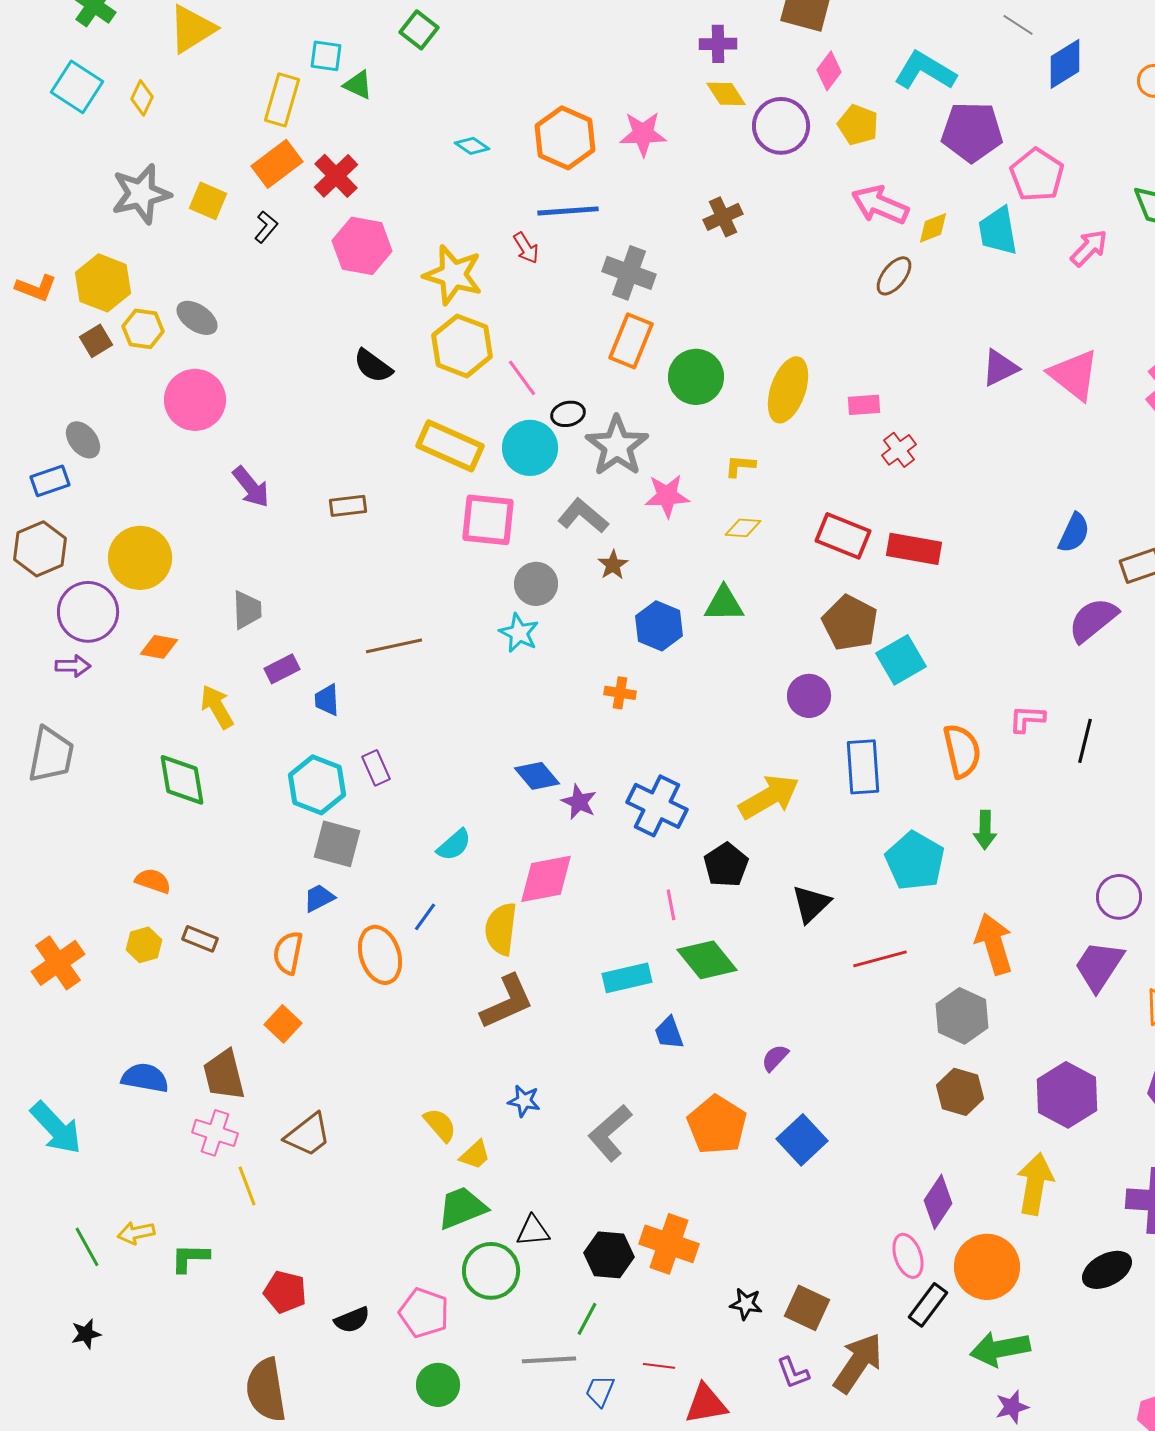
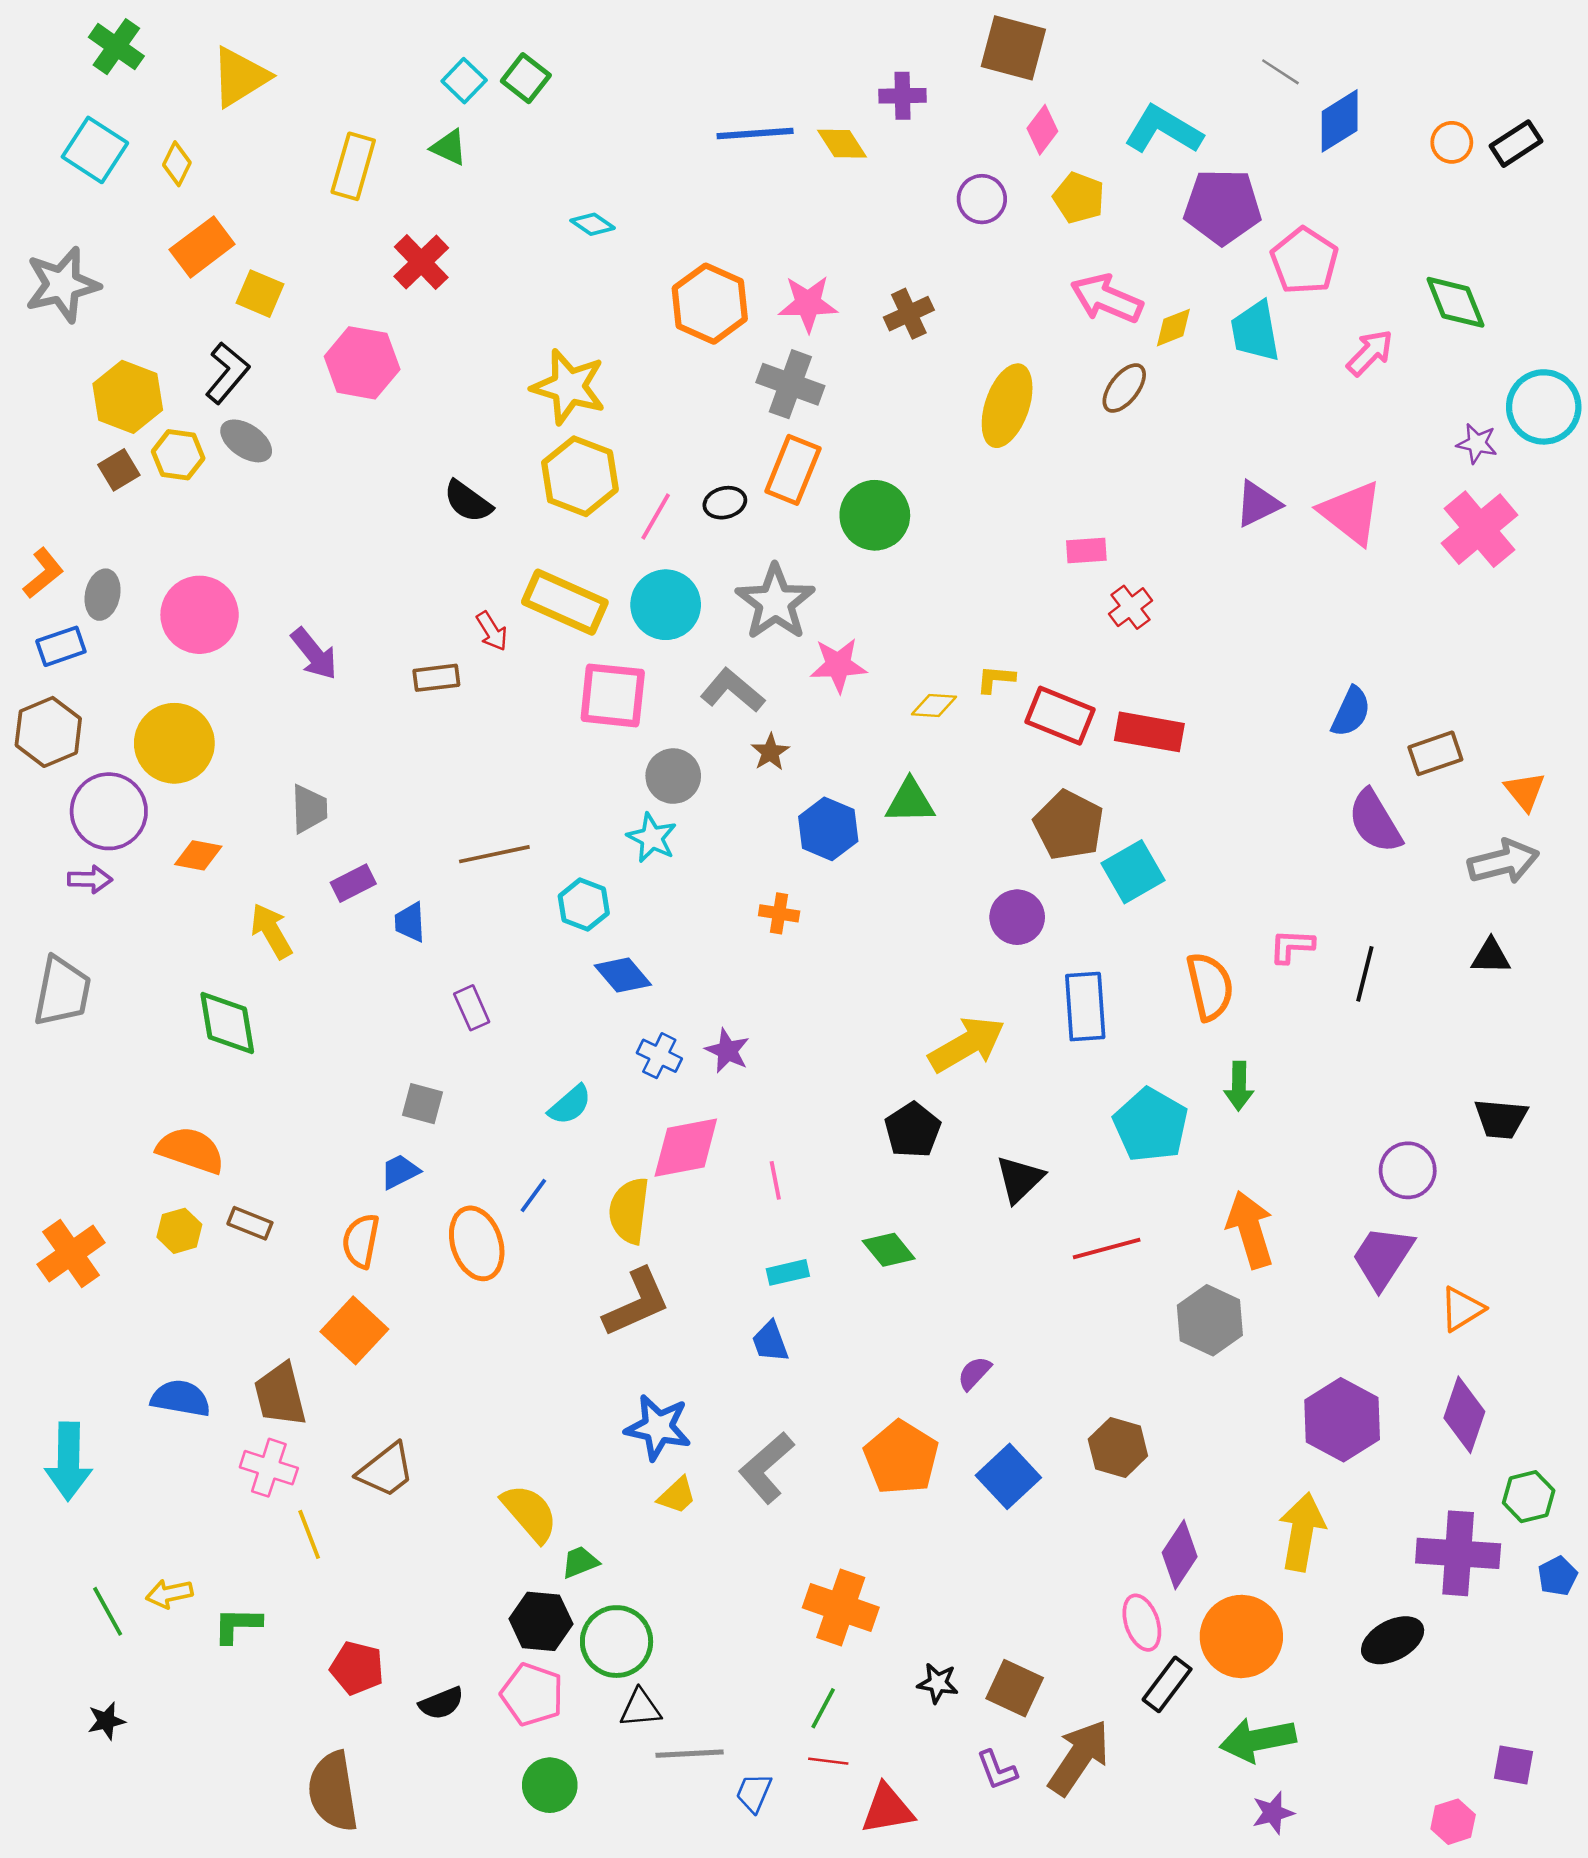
cyan square: (326, 56) -> (464, 81), moved, turned 36
yellow diamond: (726, 94) -> (842, 144), moved
purple circle: (781, 126) -> (982, 199), size x0.7
pink star: (643, 134) -> (808, 304), moved
orange hexagon: (565, 138) -> (710, 304), moved
orange rectangle: (277, 164) -> (202, 247), moved
gray star: (141, 194) -> (62, 285), moved
blue line: (568, 211) -> (755, 134), moved
black L-shape: (266, 227) -> (227, 373), moved, size x1.5
pink hexagon: (362, 246) -> (362, 363), moved
red arrow: (526, 248) -> (492, 631), moved
orange L-shape: (36, 288) -> (43, 573), moved, turned -60
pink line: (522, 378) -> (656, 517), turned 66
yellow ellipse: (788, 390) -> (1007, 406), moved
pink circle: (195, 400) -> (200, 615), moved
black ellipse: (568, 414) -> (725, 503), moved
gray ellipse: (83, 440) -> (103, 595), turned 51
yellow L-shape: (740, 466) -> (996, 679), moved
purple semicircle: (1093, 620) -> (1375, 821), turned -82
blue diamond: (537, 776) -> (623, 975), moved
cyan hexagon: (317, 785) -> (584, 905), moved, size x0.7
blue cross: (657, 806) -> (659, 1056), moved, size x0.6
gray square: (337, 844) -> (423, 1104), size x0.7
orange semicircle: (153, 881) -> (191, 1150), size x1.5
pink line: (671, 905) -> (775, 1180), moved
green diamond: (707, 960) -> (889, 1250), size x0.7
cyan rectangle: (627, 978) -> (788, 1272), size x0.7
orange square: (283, 1024) -> (354, 1330), size x1.4
blue trapezoid: (669, 1033) -> (770, 1342), moved
brown hexagon: (960, 1092) -> (1118, 1448), moved
blue star: (524, 1101) -> (658, 1427), size x1.6
yellow semicircle: (440, 1125) -> (530, 1513), moved, size x1.4
cyan arrow: (56, 1128) -> (69, 1461), turned 44
yellow trapezoid: (475, 1155) -> (677, 1495), moved
green trapezoid: (462, 1208) -> (580, 1562), size x0.6
black triangle: (533, 1231) -> (640, 1708), moved
black hexagon: (609, 1255) -> (541, 1621), moved
green line: (587, 1319) -> (823, 1708), moved

